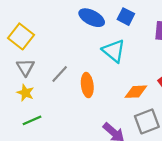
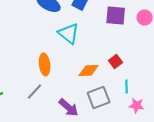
gray line: (60, 74) -> (35, 92), moved

